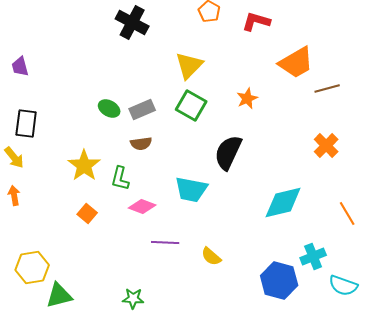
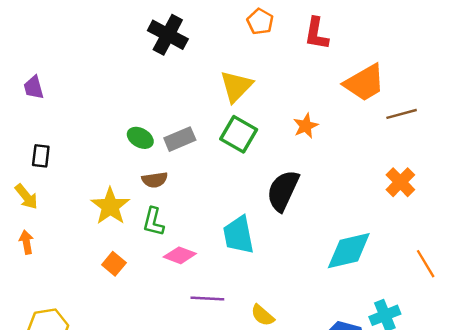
red L-shape: (256, 22) -> (316, 34), turned -96
black rectangle: (26, 124) -> (41, 156), size x0.7
brown semicircle: (141, 144) -> (155, 180), moved
cyan trapezoid: (191, 190) -> (239, 235), turned 68

